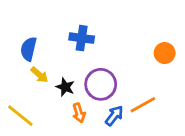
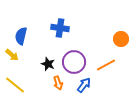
yellow arrow: (39, 75) -> (12, 55), moved
orange line: (143, 105) -> (106, 65), moved

